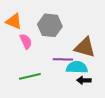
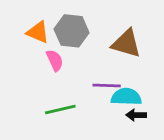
gray hexagon: (50, 25) -> (72, 31), moved
brown triangle: (85, 47) -> (126, 43), moved

